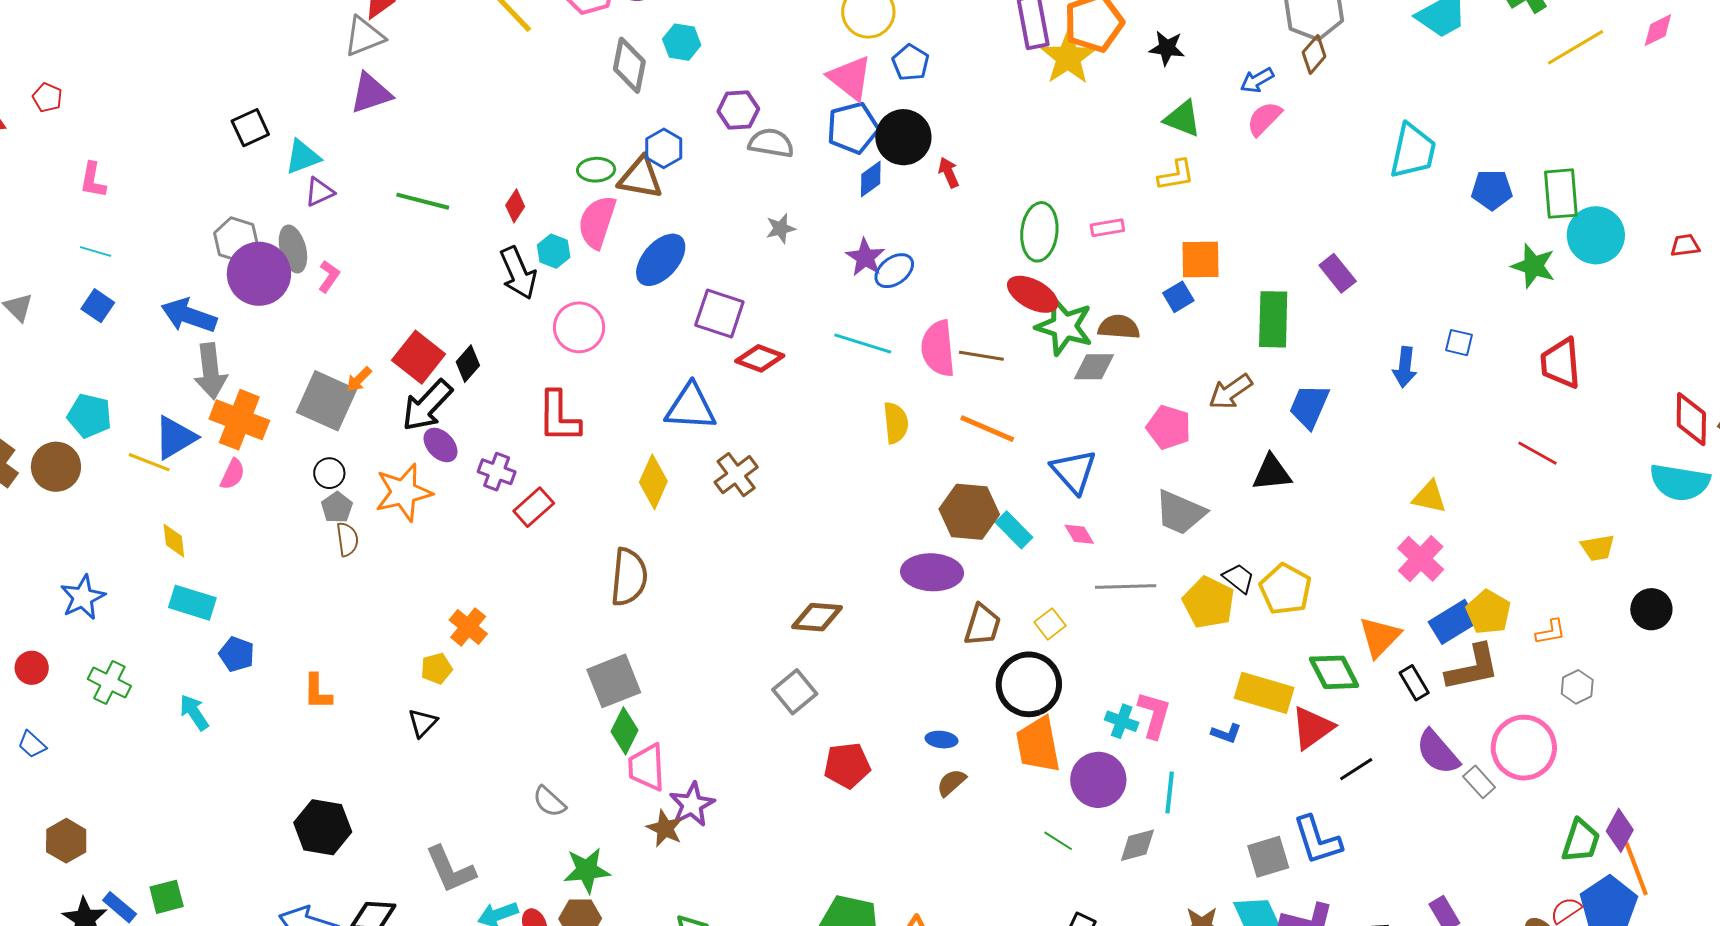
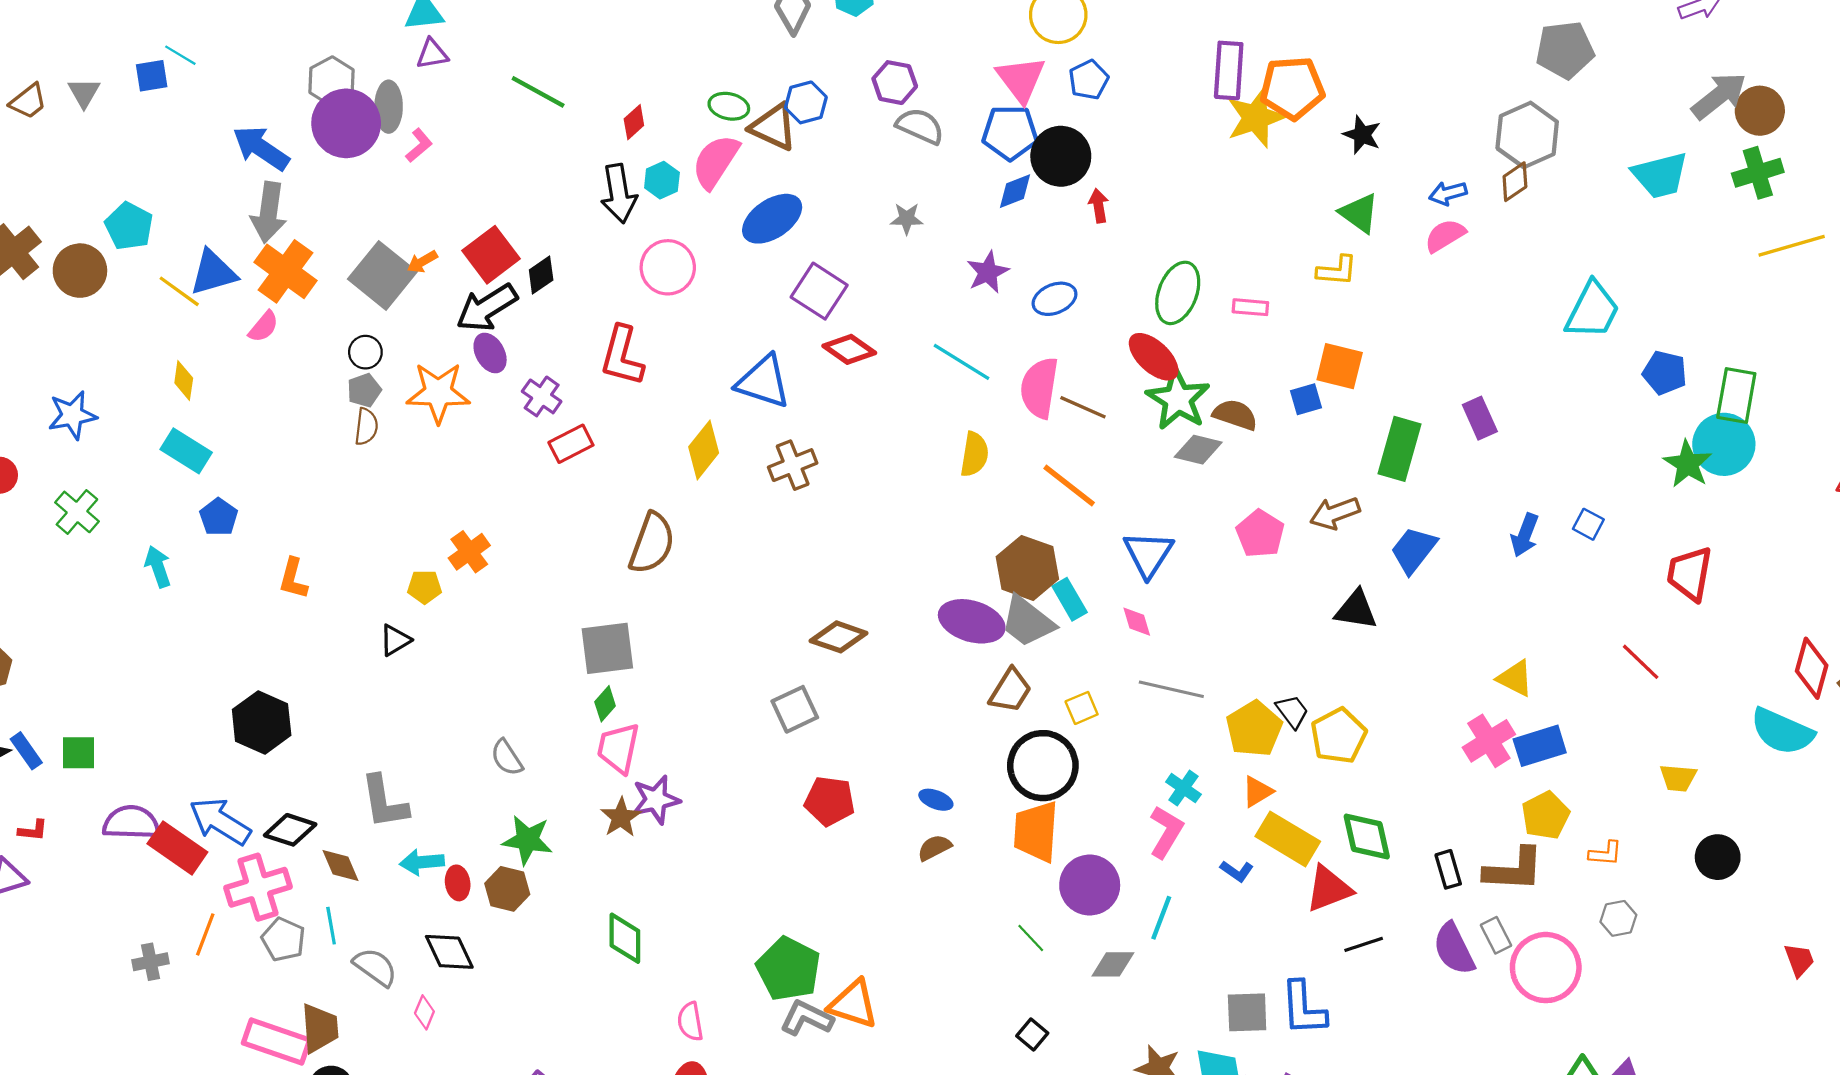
cyan circle: (1596, 235) -> (1724, 444), moved
blue ellipse: (894, 271) -> (1054, 299), moved
blue square: (98, 306) -> (152, 76), moved, turned 32
gray trapezoid: (1180, 512) -> (1027, 622), moved
blue rectangle: (1453, 622) -> (1540, 746), moved
orange triangle: (1380, 637) -> (1257, 792), moved, size x0.7
cyan cross: (1122, 721) -> (1183, 788), moved
green diamond: (624, 731) -> (605, 704), size x0.7
gray rectangle: (1479, 782) -> (1496, 935), moved

